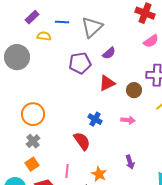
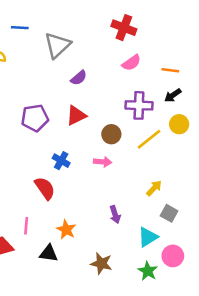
blue line: (62, 22) -> (20, 28), moved
purple pentagon: (80, 63) -> (35, 118), moved
brown circle: (134, 90) -> (111, 134), moved
purple arrow: (130, 162) -> (115, 215), moved

